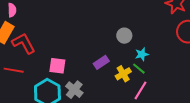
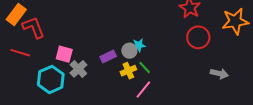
gray circle: (124, 36) -> (129, 51), moved
cyan star: (142, 54) -> (139, 45), moved
gray cross: (74, 90) -> (78, 69), moved

